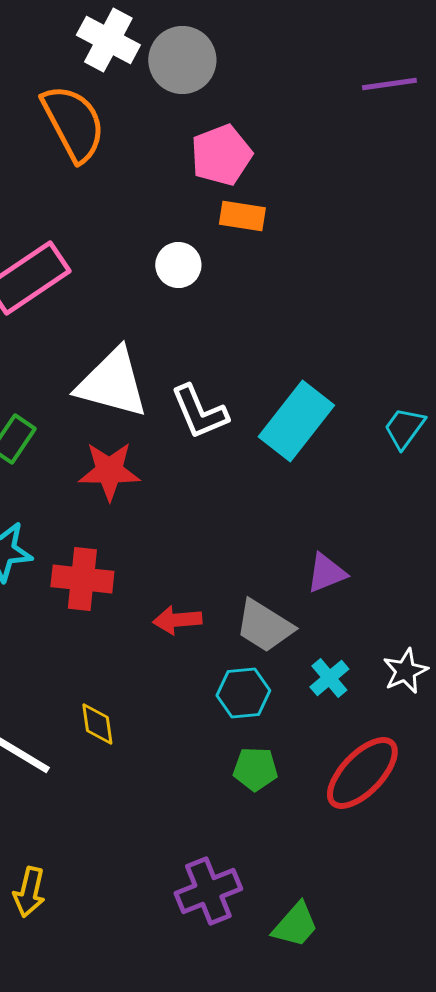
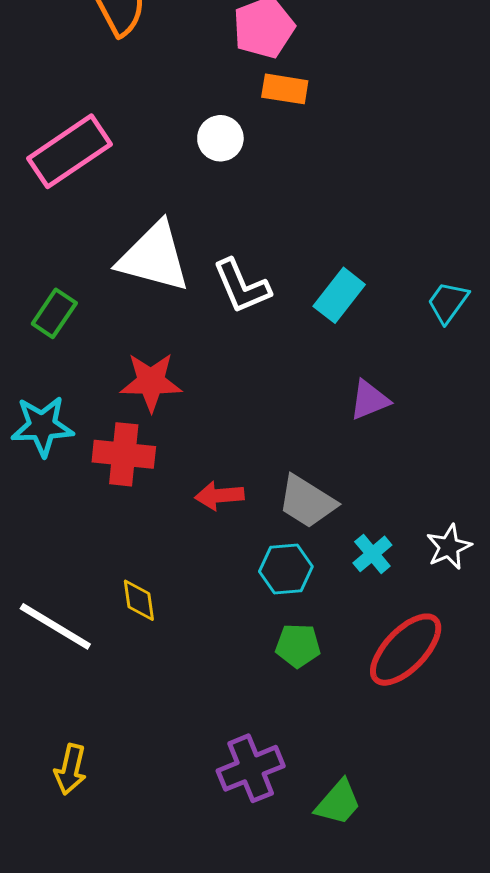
cyan rectangle: (296, 421) -> (339, 295), size x0.7
red star: (109, 471) -> (151, 382), moved
purple triangle: (326, 573) -> (369, 400), moved

